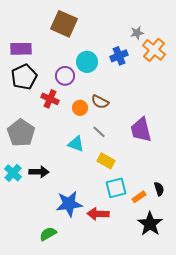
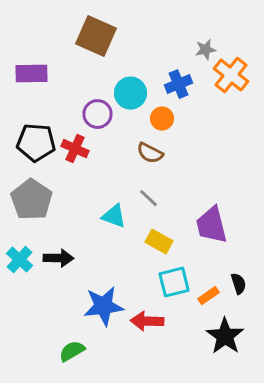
black pentagon: (24, 77) -> (36, 143), moved, turned 30
orange circle: (80, 108) -> (162, 119), moved
purple trapezoid: (141, 130) -> (212, 225), moved

